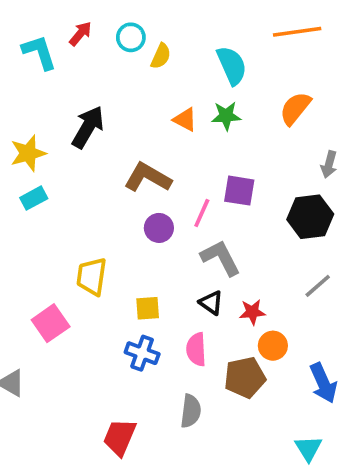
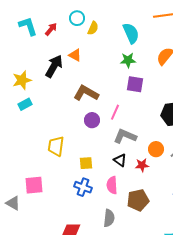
red arrow: (80, 34) -> (51, 29), moved
orange triangle: (185, 120) -> (75, 55), moved
purple square: (239, 191) -> (135, 84), moved
gray L-shape: (221, 258) -> (125, 136), turned -40
pink square: (51, 323) -> (34, 185), moved, turned 30
orange circle: (273, 346) -> (156, 149), moved

